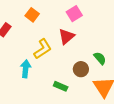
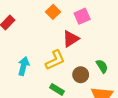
orange square: (32, 15) -> (53, 12), moved
yellow L-shape: (43, 49) -> (55, 60), moved

